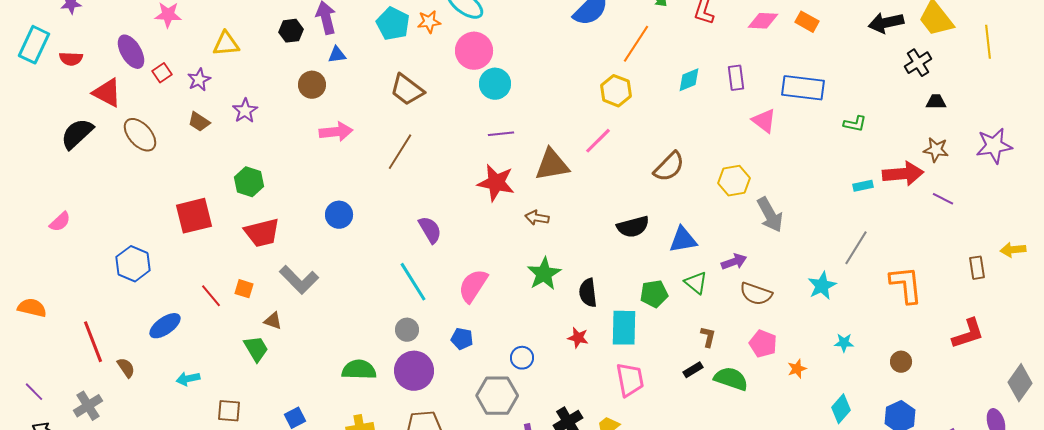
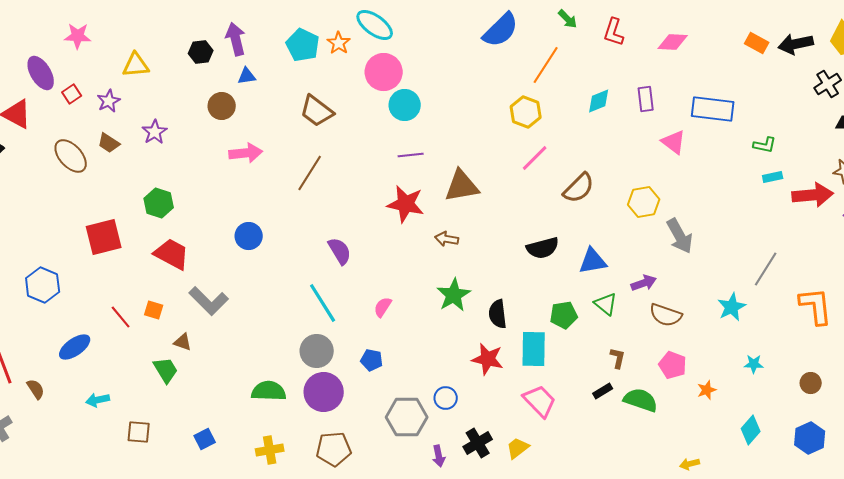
orange star: (429, 22) -> (339, 43), turned -30
orange rectangle: (807, 22) -> (757, 43), moved
brown ellipse: (140, 135) -> (71, 156), moved
pink line: (598, 141) -> (535, 158), moved
cyan rectangle: (863, 186) -> (773, 177), moved
red trapezoid: (262, 233) -> (172, 254), turned -138
pink semicircle: (473, 286) -> (383, 307), size x0.6
gray circle: (407, 330) -> (317, 351), size x1.4
red star: (578, 338) -> (488, 359), size x1.5
blue circle: (522, 358) -> (446, 398), moved
pink trapezoid: (630, 380) -> (540, 401), turned -33

